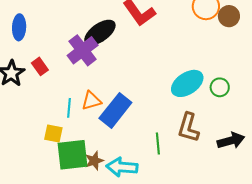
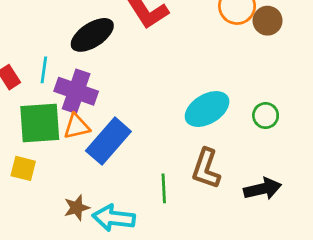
purple cross: (83, 50) -> (76, 91), moved, turned -36
green circle: (220, 87) -> (266, 116), moved
cyan line: (69, 108) -> (44, 70), moved
green square: (73, 155) -> (40, 123), moved

